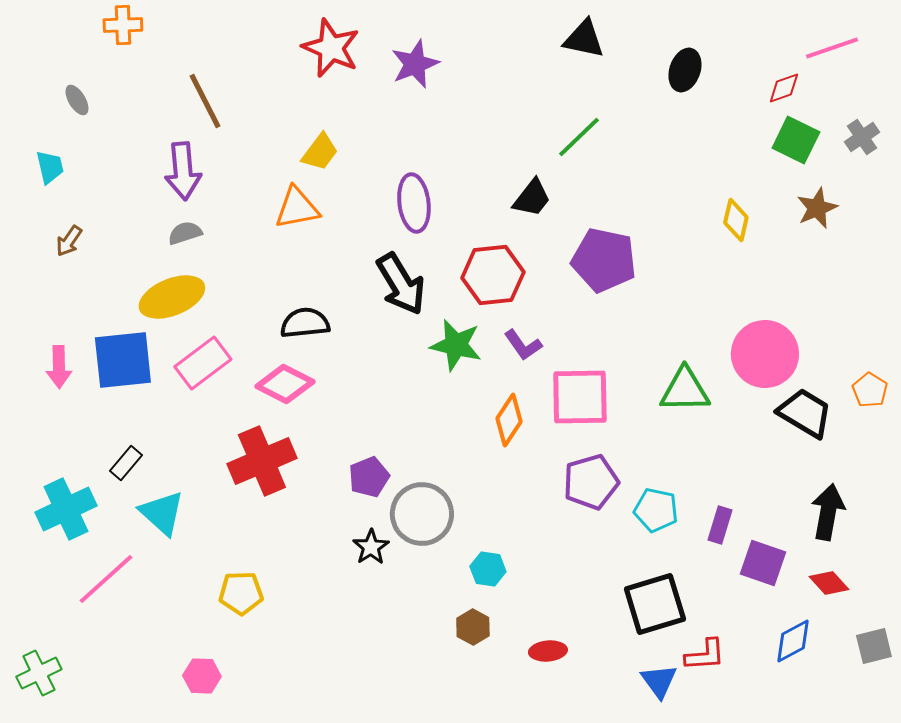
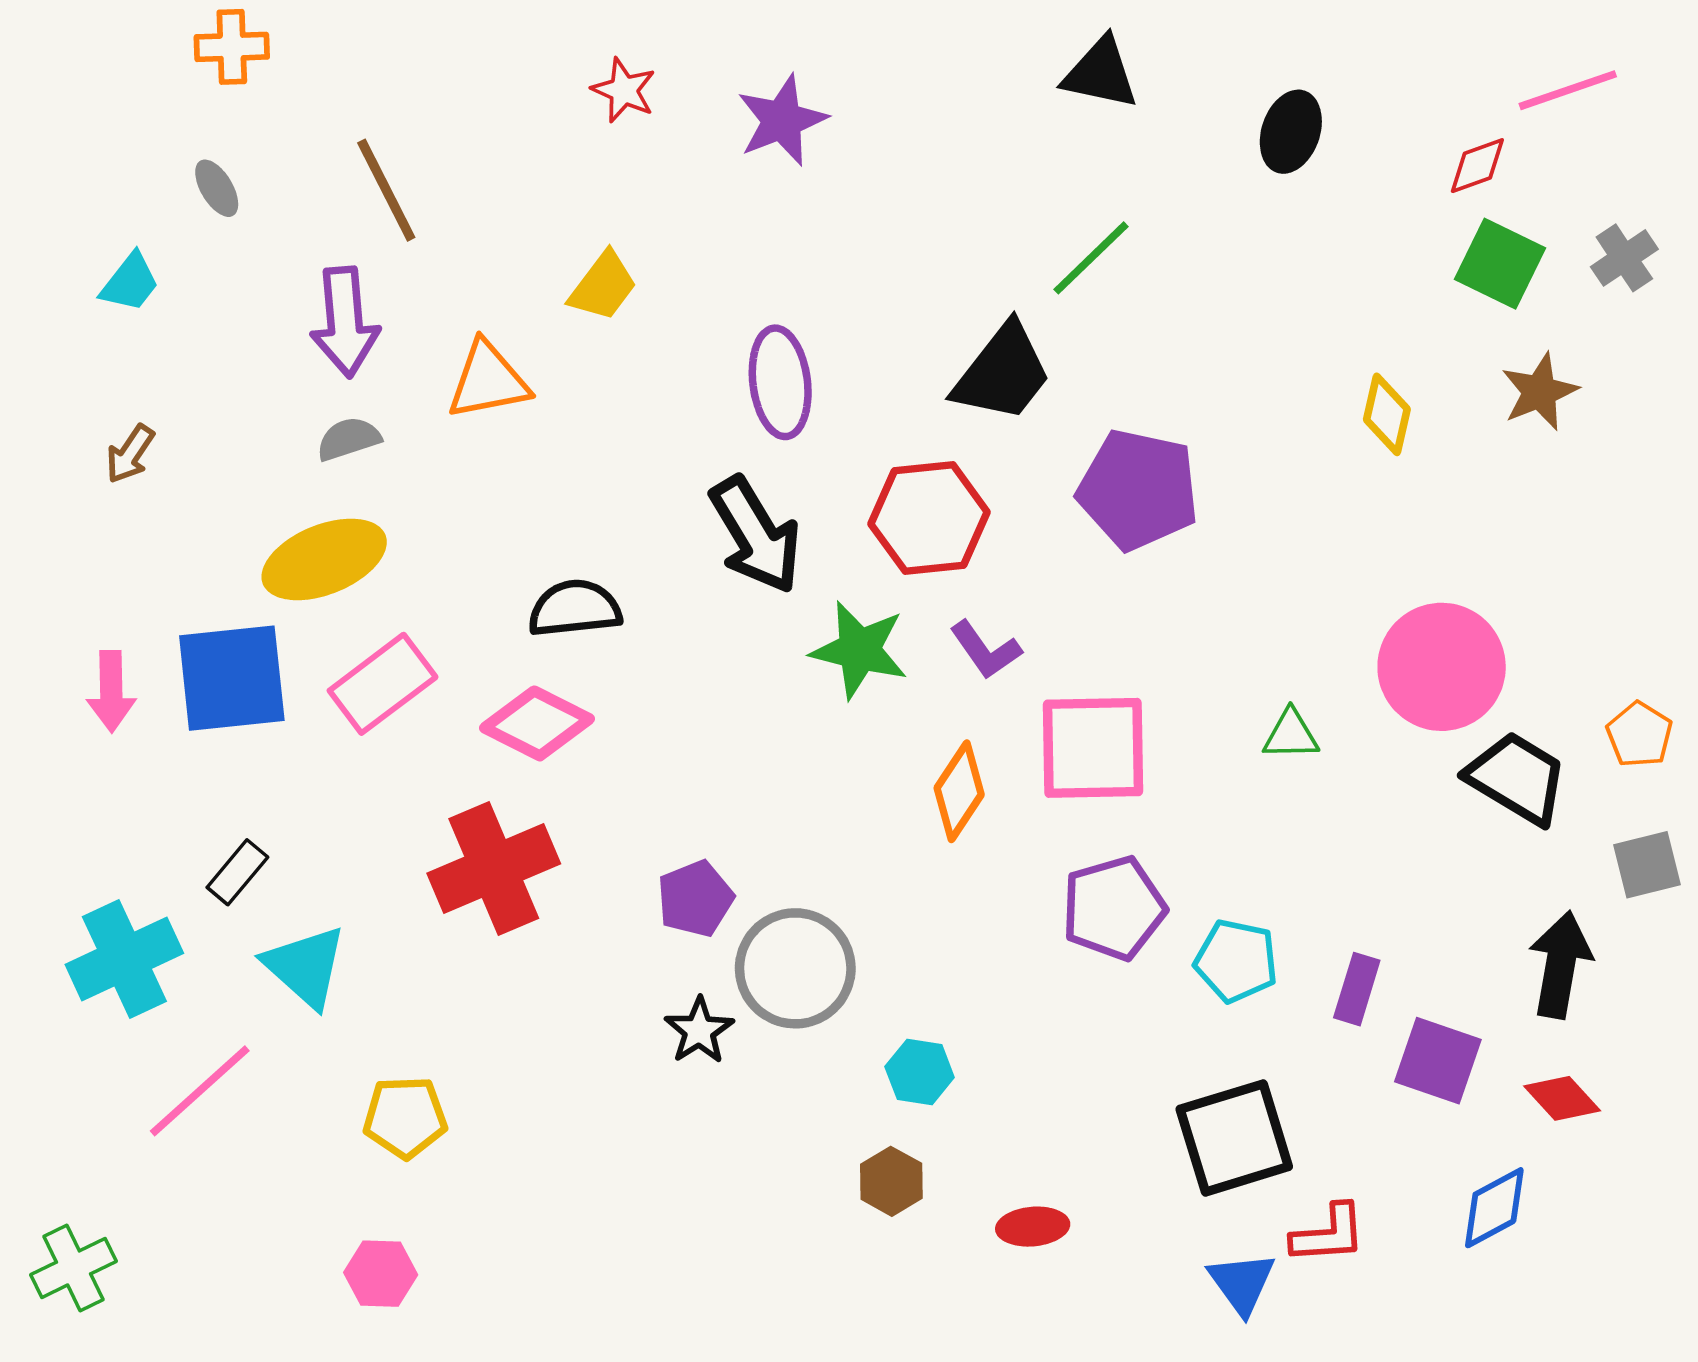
red star: (331, 48) -> (624, 90), size x0.6
gray ellipse: (77, 100) -> (217, 188), moved
cyan trapezoid: (50, 167) -> (130, 282), moved, turned 51
black trapezoid: (532, 198) -> (1003, 373), size x1.4
orange triangle: (297, 208) -> (488, 380), moved
green triangle: (685, 390) -> (1291, 735), size x0.6
yellow pentagon: (241, 593) -> (405, 1117), moved
gray square: (874, 646) -> (1647, 865), moved

